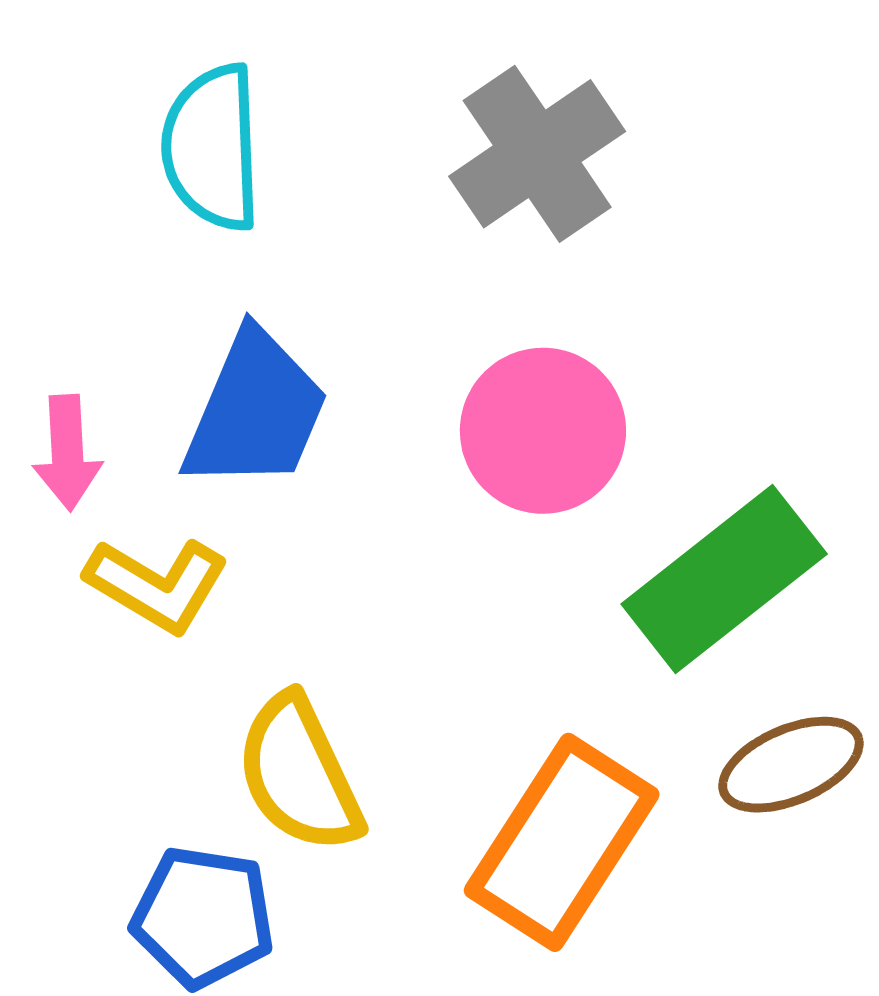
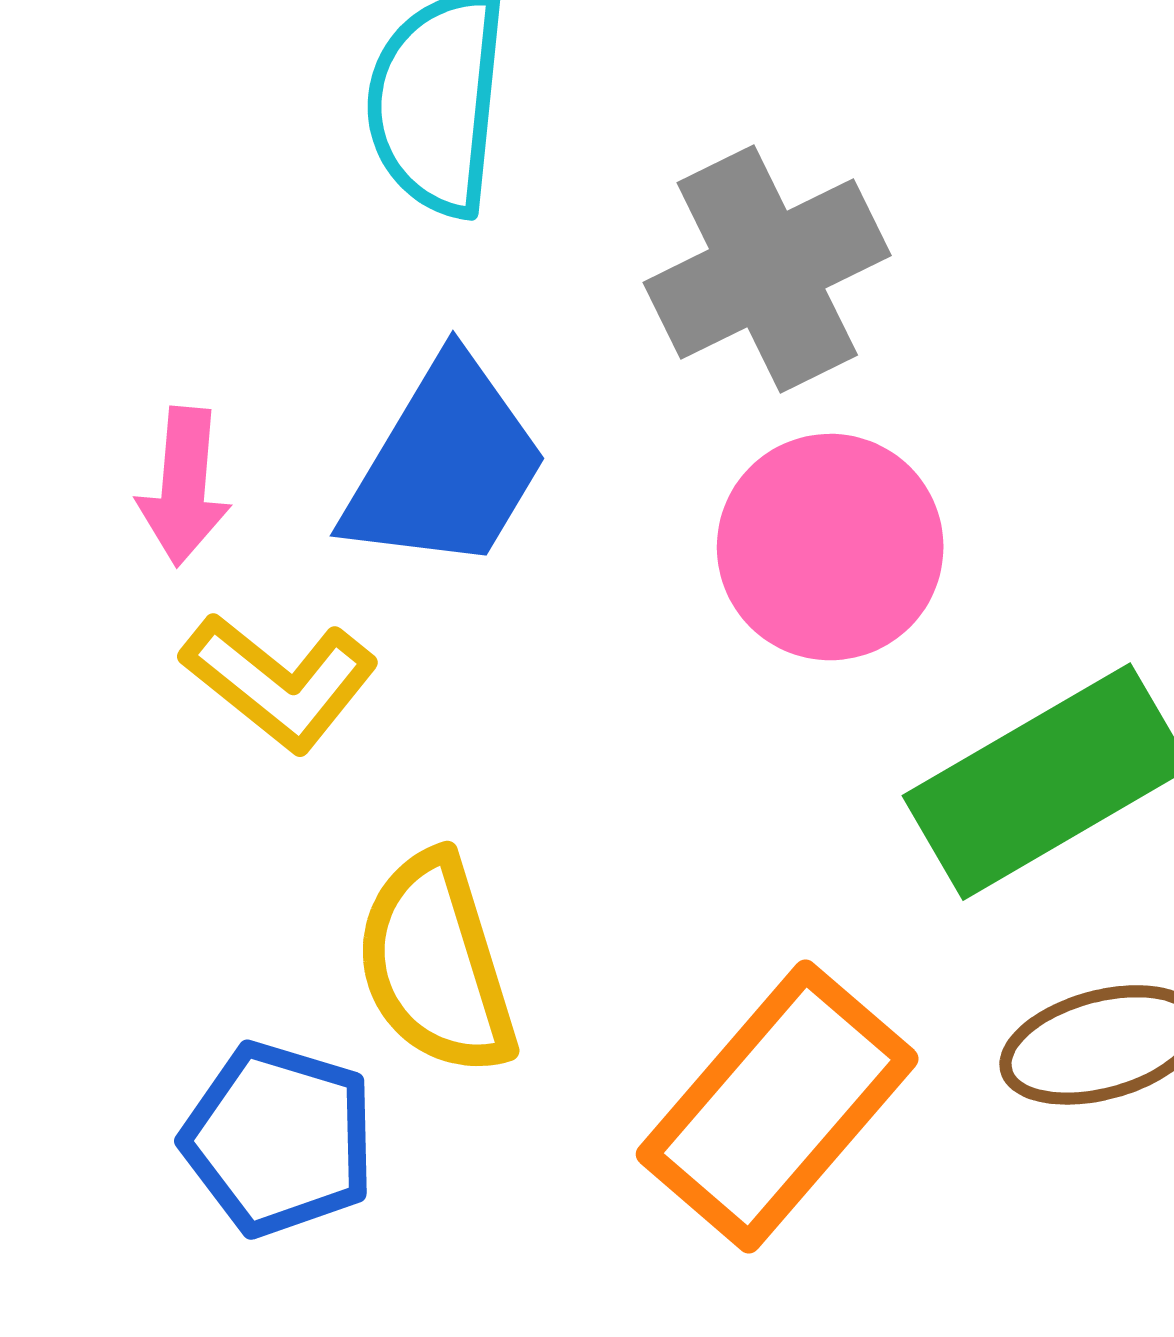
gray cross: (537, 154) -> (767, 269), moved

